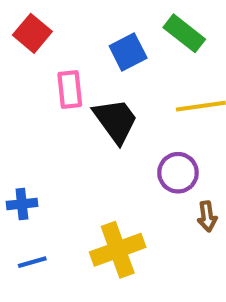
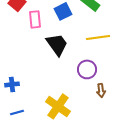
pink rectangle: (70, 89) -> (35, 19), moved
yellow cross: (118, 250) -> (58, 106), turned -35

